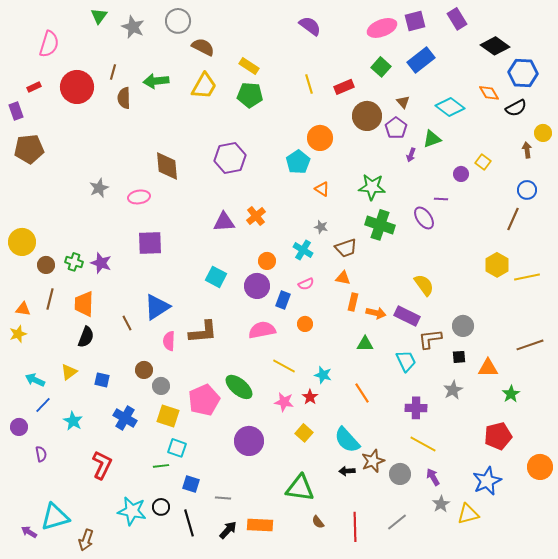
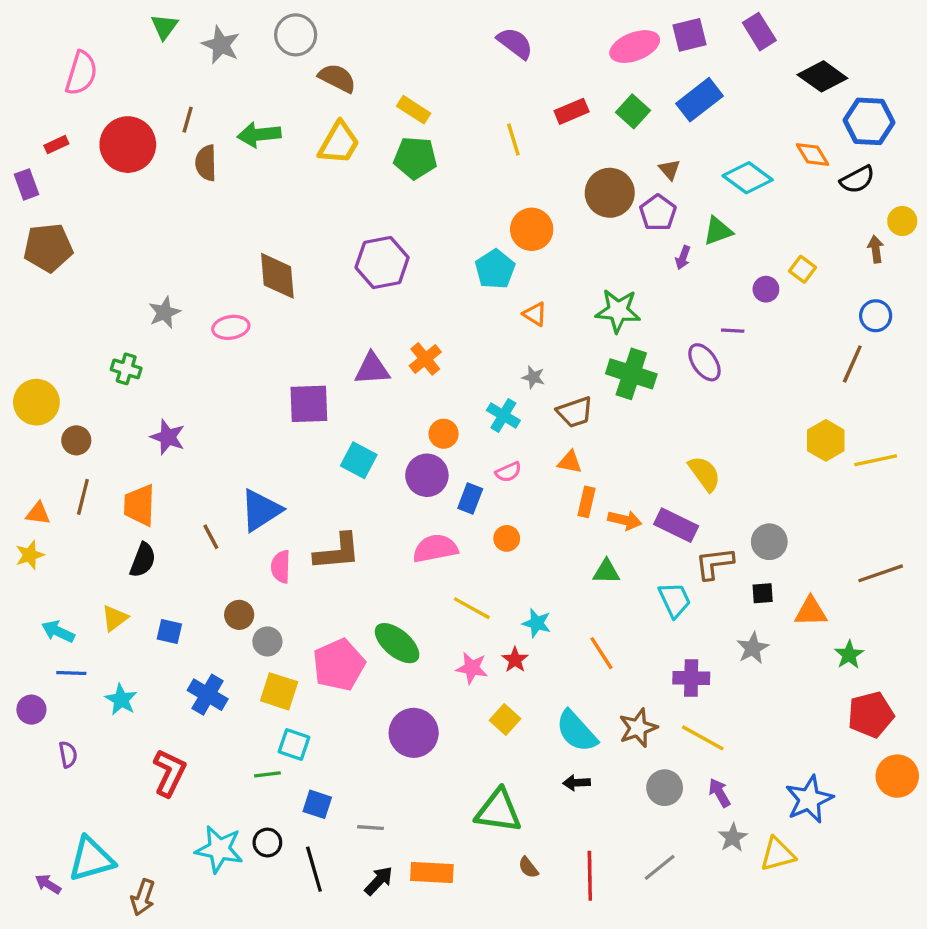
red rectangle: (344, 87) -> (572, 111), moved
purple square: (150, 243) -> (309, 404), moved
green cross: (74, 262) -> (126, 369), moved
blue line: (43, 405) -> (71, 673), turned 48
red pentagon: (498, 436) -> (871, 715), moved
brown star: (373, 461) -> (638, 728), moved

